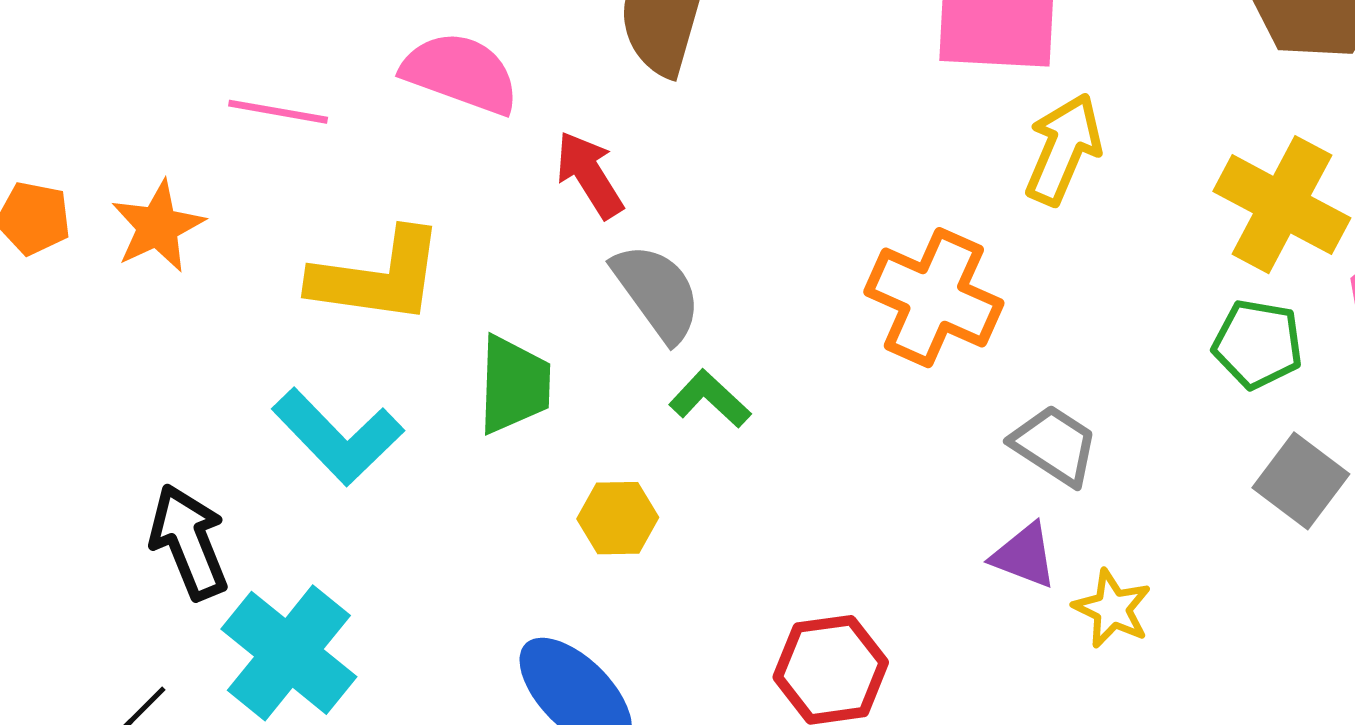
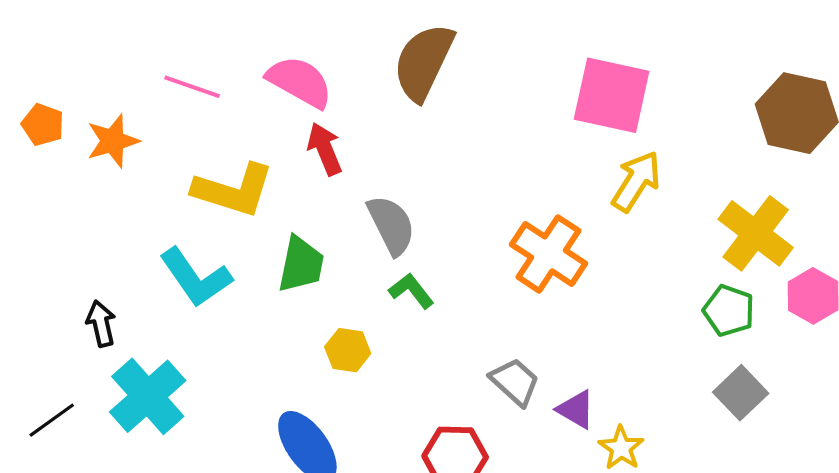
red arrow: (589, 175) -> (325, 149), moved
gray trapezoid: (1054, 445) -> (515, 382), moved
black arrow: (189, 542) -> (101, 324), size x0.7

